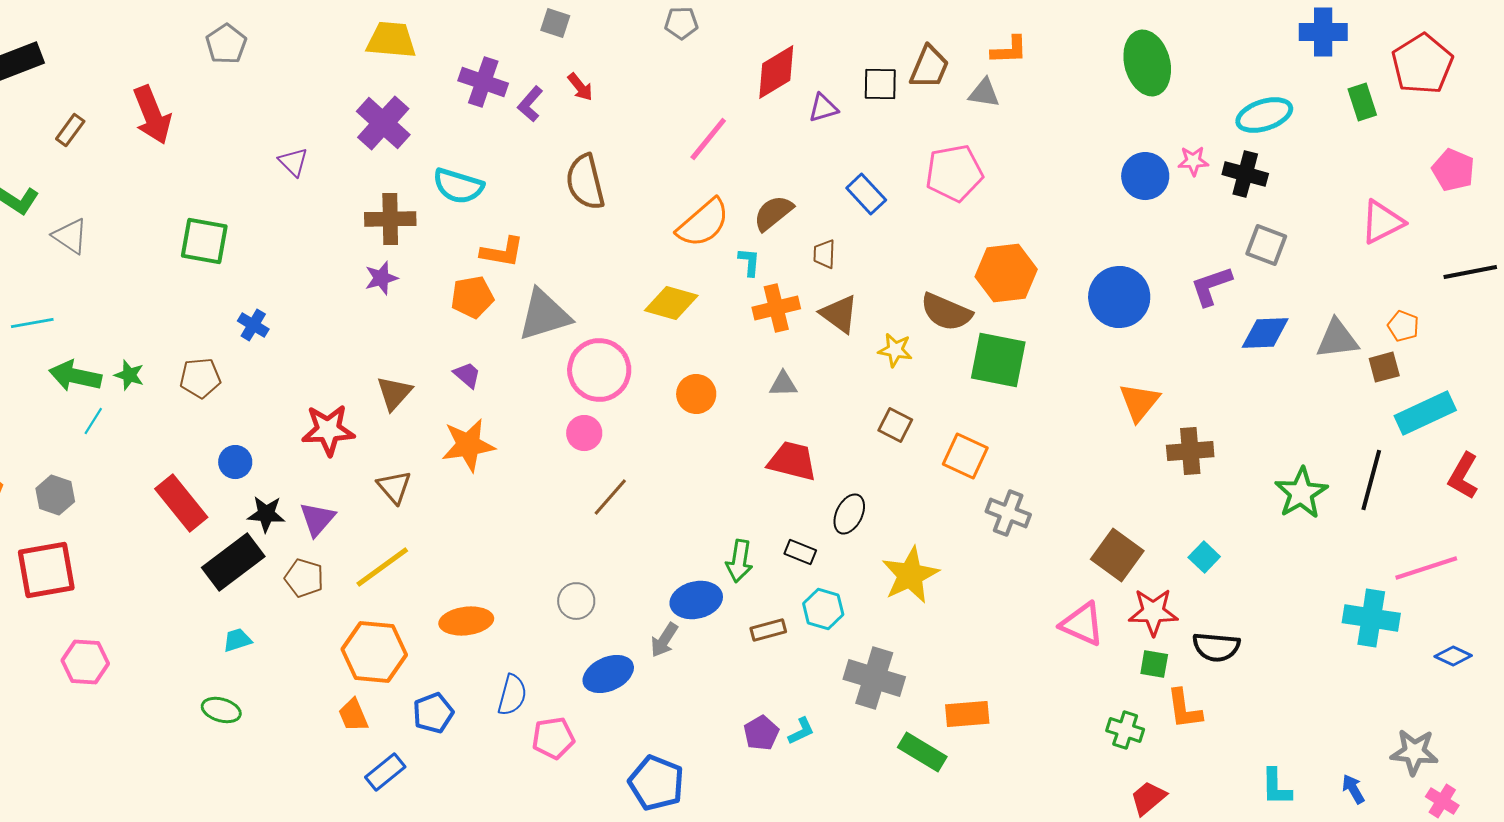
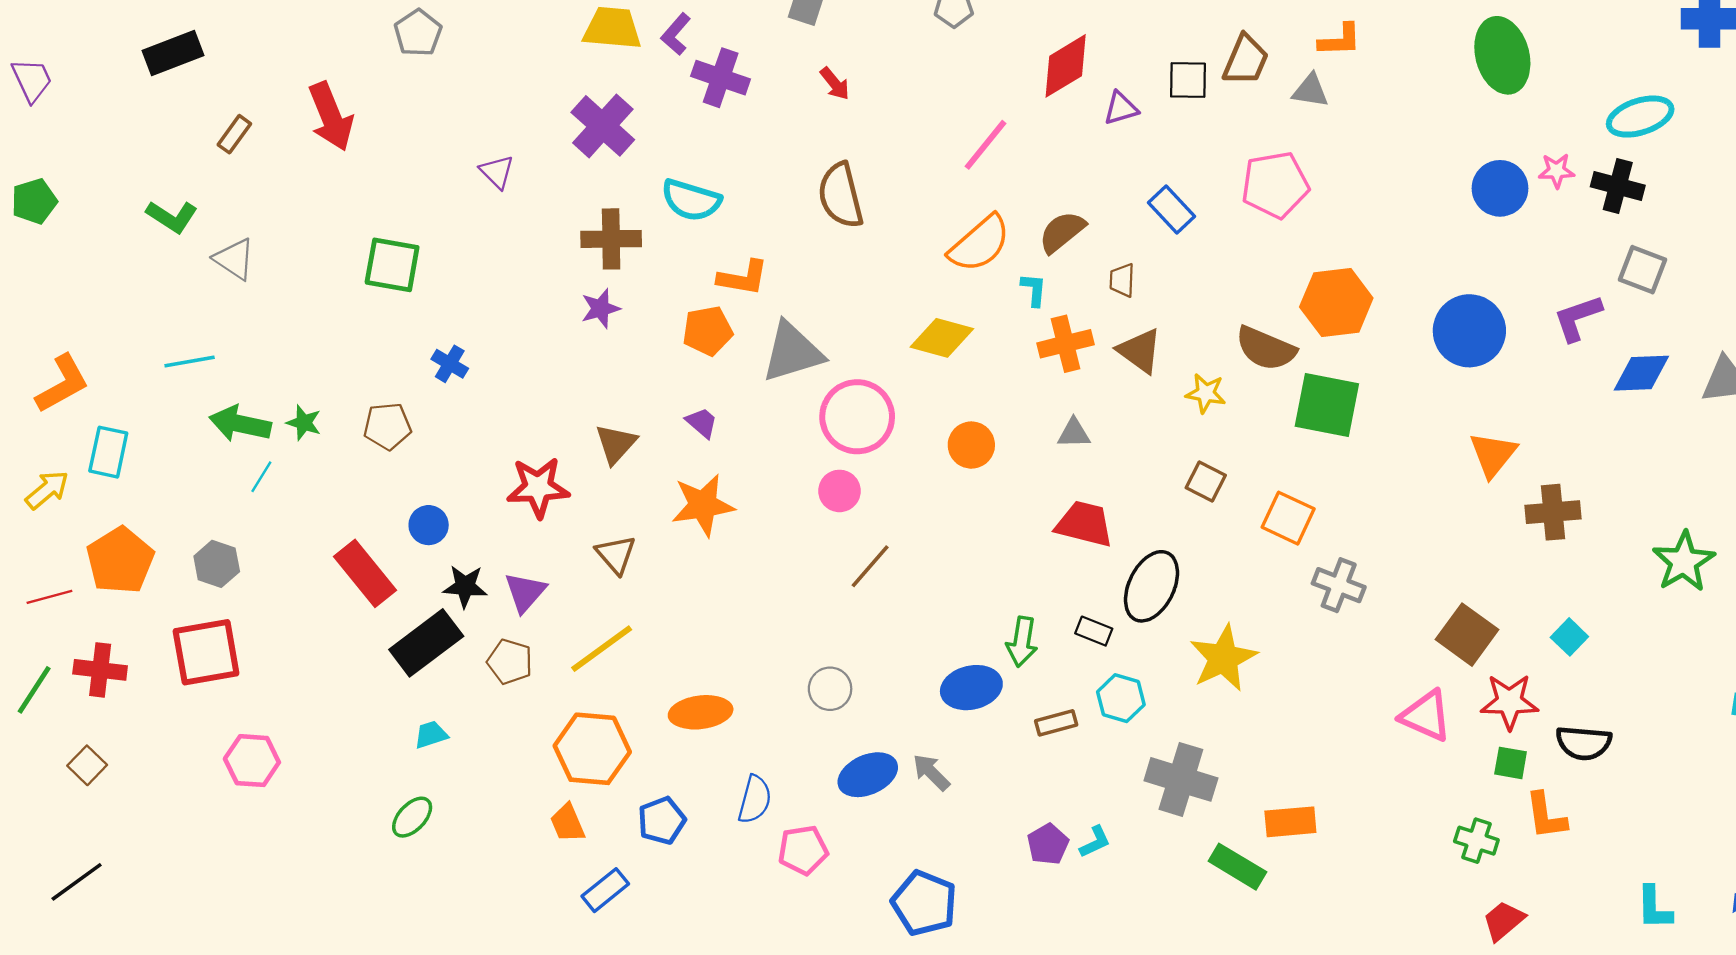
purple L-shape: (530, 104) -> (676, 34), moved
black ellipse: (849, 514) -> (1151, 586), size x1.5
gray arrow: (664, 640) -> (931, 772), moved, turned 102
green ellipse: (221, 710) -> (412, 817), turned -63

